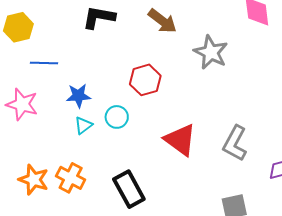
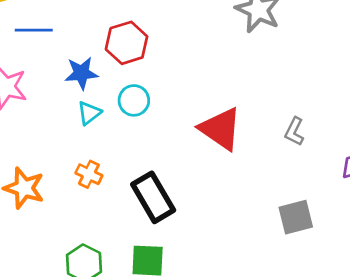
red hexagon: (145, 80) -> (127, 43), moved
gray L-shape: (235, 143) -> (294, 132), size x0.6
orange cross: (71, 178) -> (89, 174), moved, size x0.7

